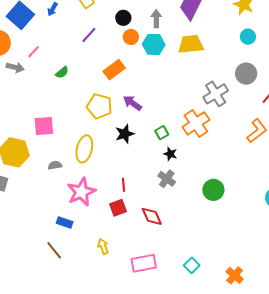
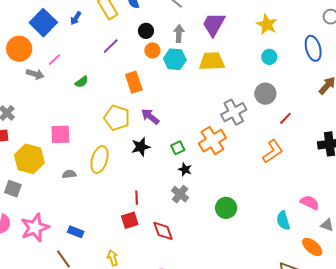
orange rectangle: (114, 70) -> (134, 82), turned -75
pink star: (81, 192) -> (35, 228), moved

